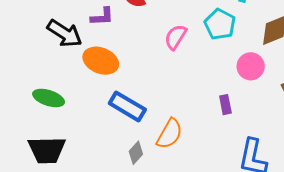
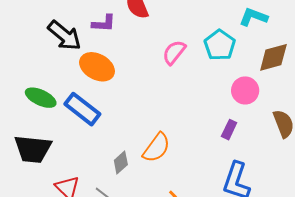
purple rectangle: (225, 105) -> (229, 130), moved, turned 30
blue rectangle: (127, 106) -> (82, 109), moved

